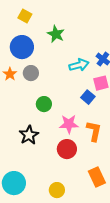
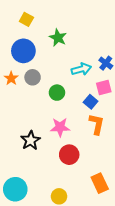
green circle: (44, 104) -> (57, 93), moved
pink star: (69, 124) -> (60, 127), moved
orange L-shape: (94, 131) -> (97, 124), moved

